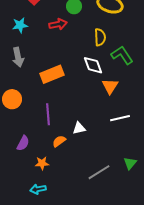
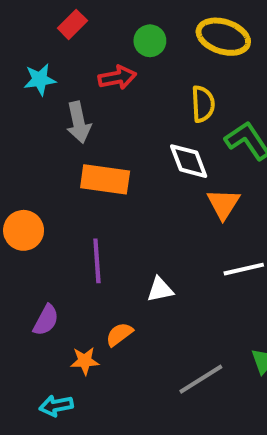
gray arrow: (18, 57) -> (79, 122), moved
orange rectangle: (52, 74) -> (105, 179), turned 30
orange semicircle: (59, 141) -> (119, 334), moved
cyan arrow: (38, 189) -> (56, 406), moved

